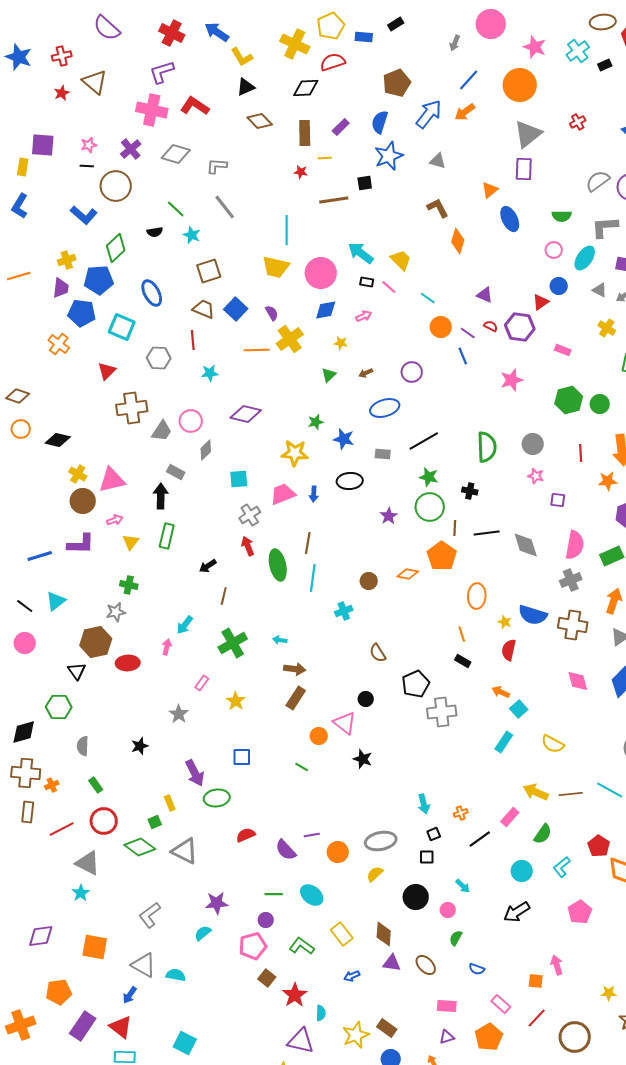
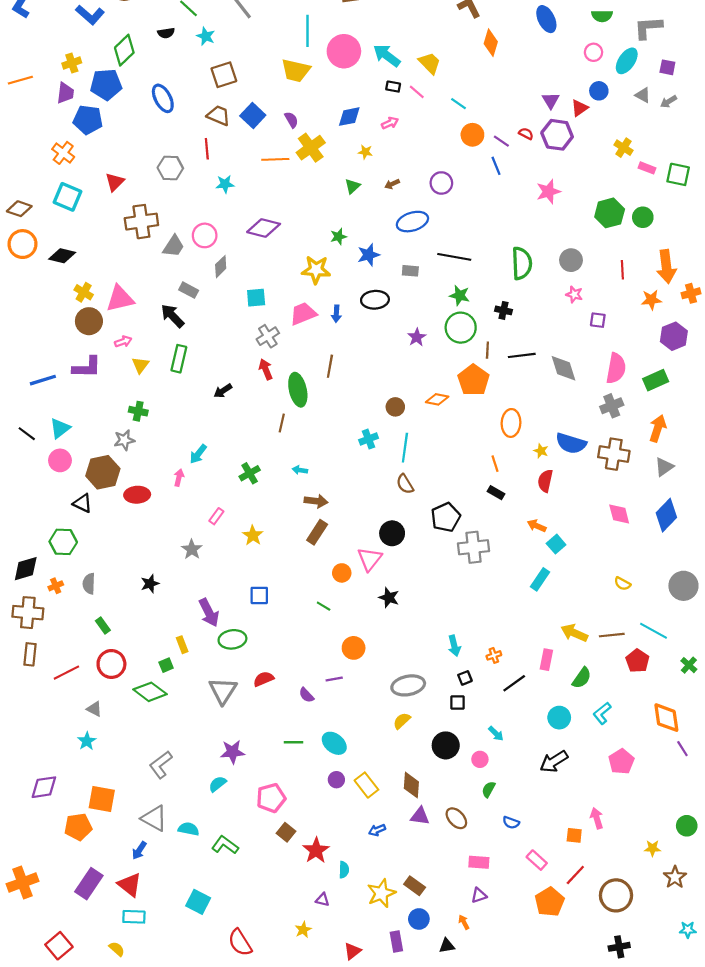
pink circle: (321, 273) -> (344, 51), moved
purple triangle: (485, 295) -> (551, 100), moved, turned 36
cyan square: (122, 327) -> (67, 197), moved
yellow cross: (607, 328) -> (623, 148), moved
pink rectangle: (563, 350) -> (647, 168), moved
orange circle: (21, 429) -> (22, 244), size x1.4
blue star: (344, 439) -> (369, 255), turned -30
black line: (424, 441) -> (454, 257), turned 40
black arrow: (161, 496) -> (172, 316), turned -45
cyan line: (313, 578) -> (405, 448), moved
brown line: (224, 596) -> (282, 423), moved
pink circle: (25, 643) -> (60, 460), moved
green cross: (233, 643) -> (250, 473), size x0.7
black triangle: (77, 671) -> (82, 503), turned -30
black circle: (366, 699) -> (392, 533), size x1.5
pink triangle: (345, 723) -> (370, 559), turned 30
yellow semicircle: (553, 744) -> (622, 584), moved, size x0.7
orange cross: (52, 785) -> (56, 586), moved
pink rectangle: (510, 817) -> (546, 660), turned -30
red pentagon: (599, 846) -> (637, 661), moved
purple semicircle: (286, 850) -> (306, 695), size x0.7
gray triangle: (185, 851) -> (223, 691), moved, turned 36
orange circle: (338, 852) -> (354, 648), moved
gray triangle: (88, 863) -> (94, 709), size x0.6
purple circle: (266, 920) -> (336, 780), moved
green L-shape: (302, 946) -> (225, 845), moved
orange pentagon: (59, 992) -> (78, 827), moved
orange pentagon: (489, 1037) -> (550, 902), moved
purple triangle: (301, 1041) -> (322, 900), size x0.5

